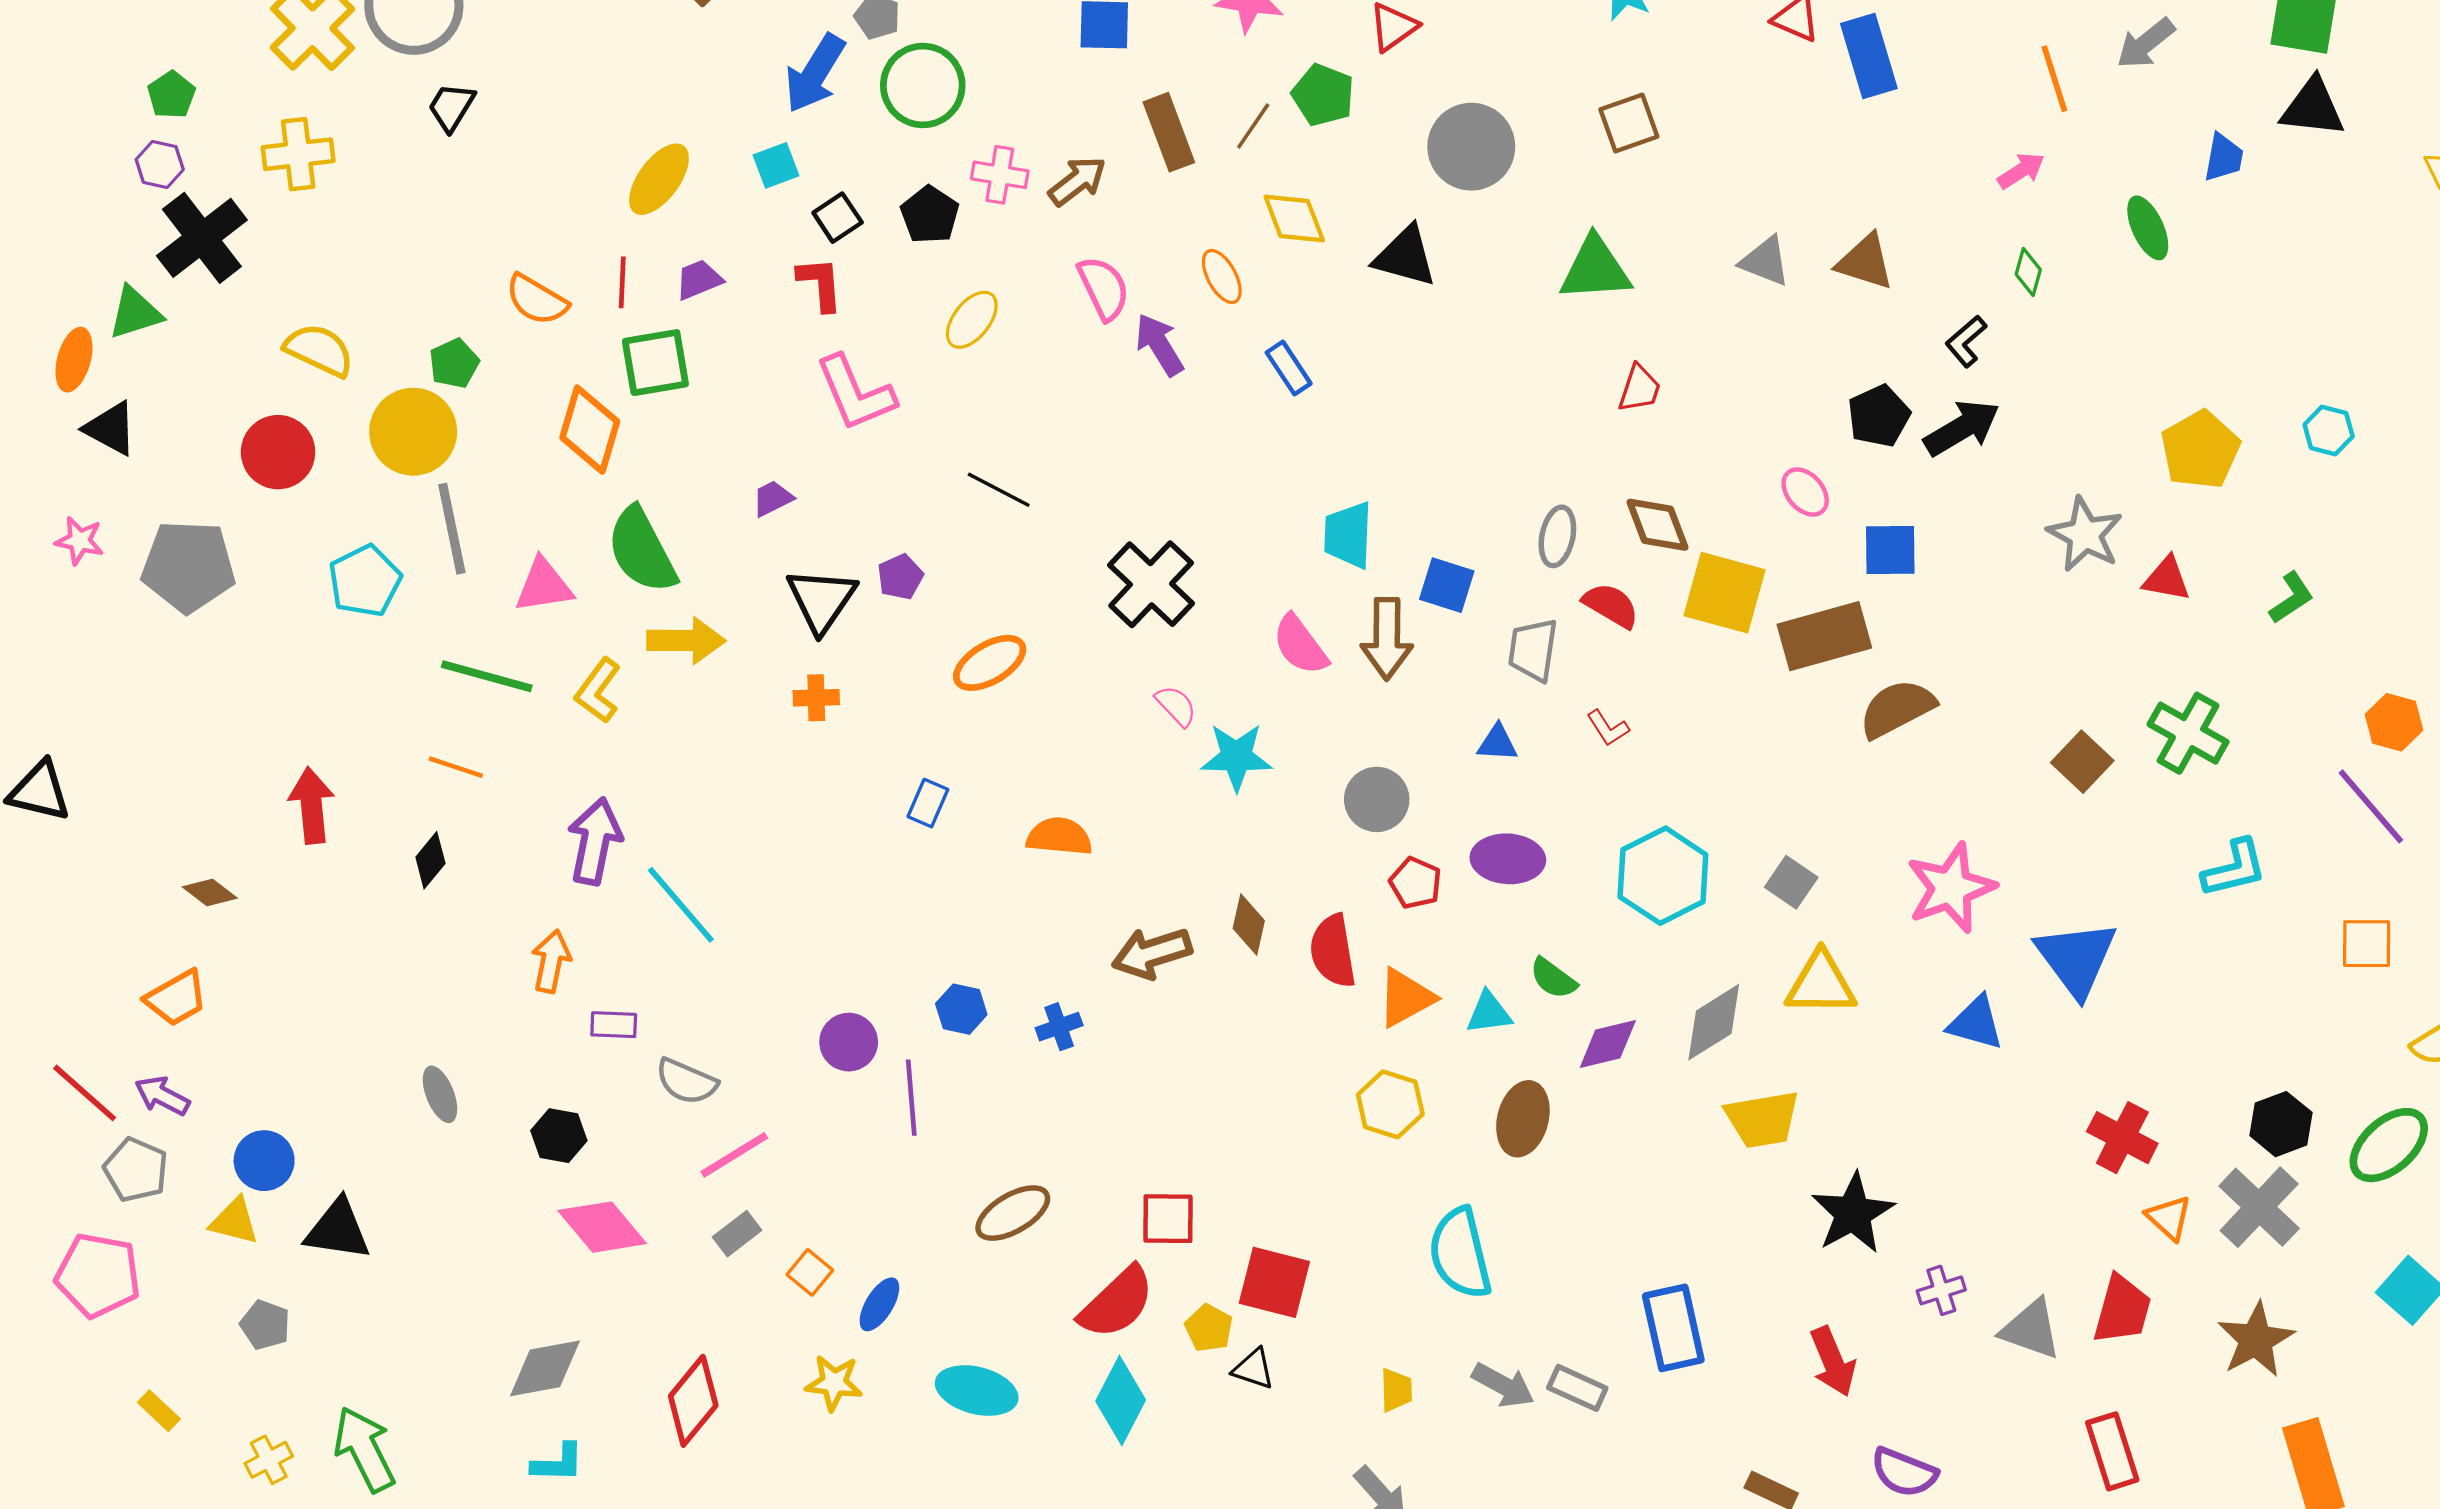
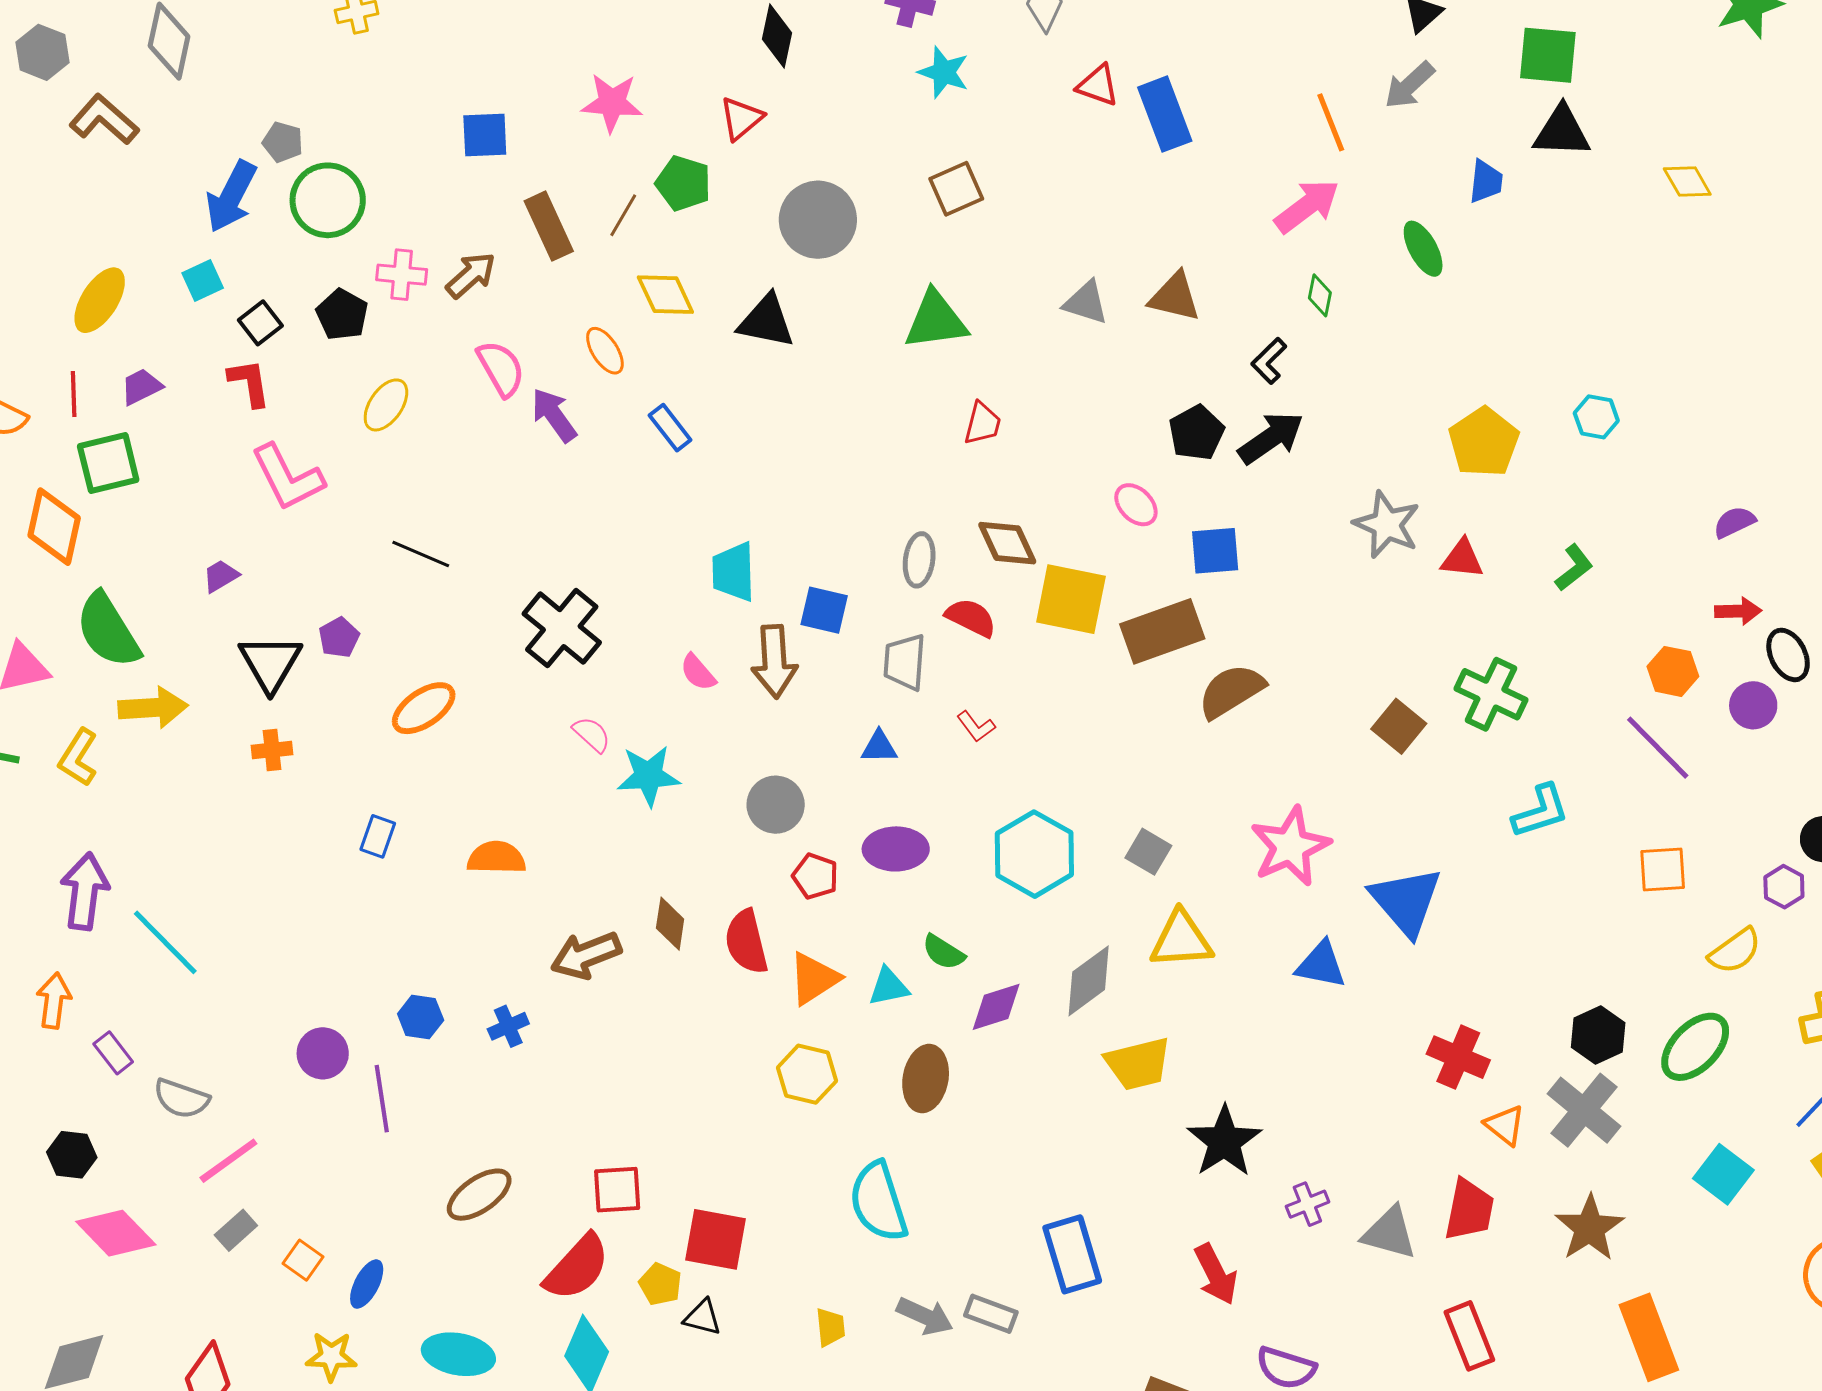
pink arrow: (2021, 171) -> (1307, 206), size x1.6
pink semicircle: (1300, 645) -> (698, 672), size x0.7
purple rectangle: (614, 1025) -> (113, 1053), turned 54

